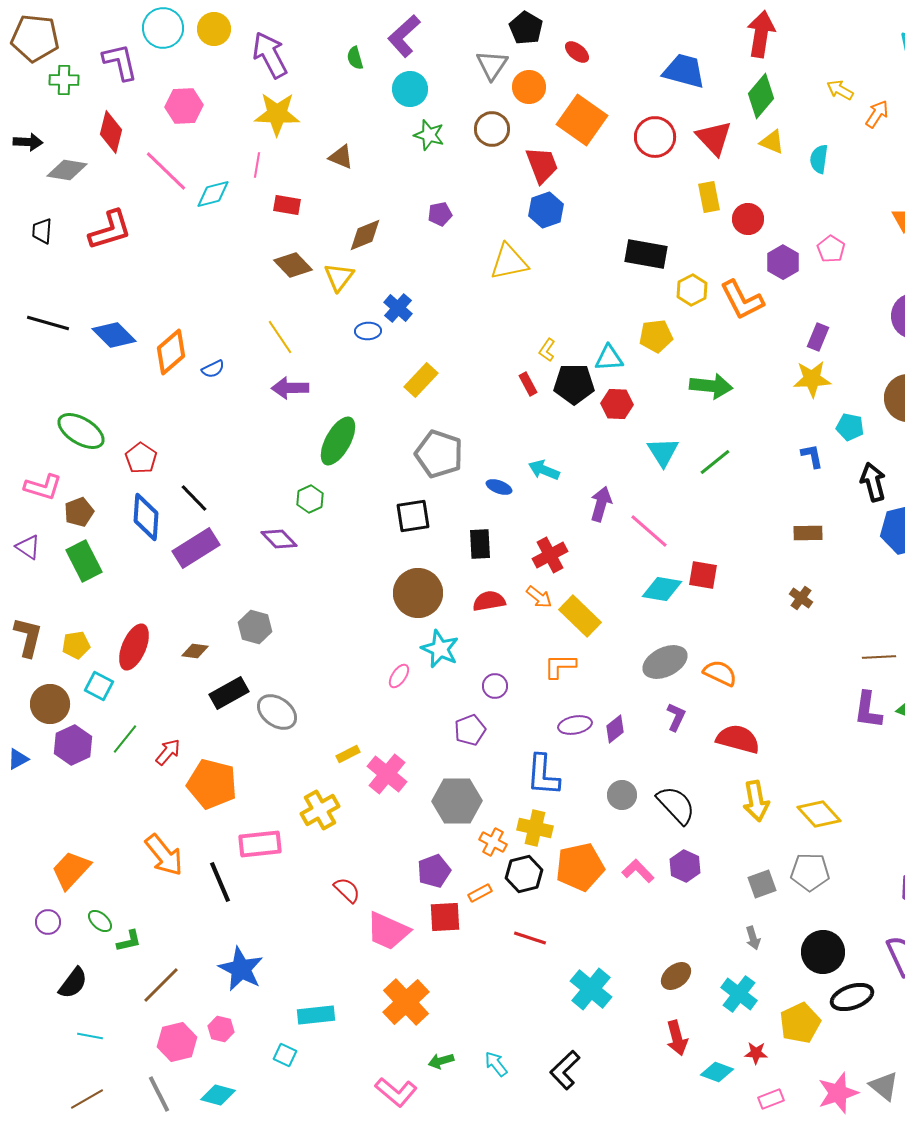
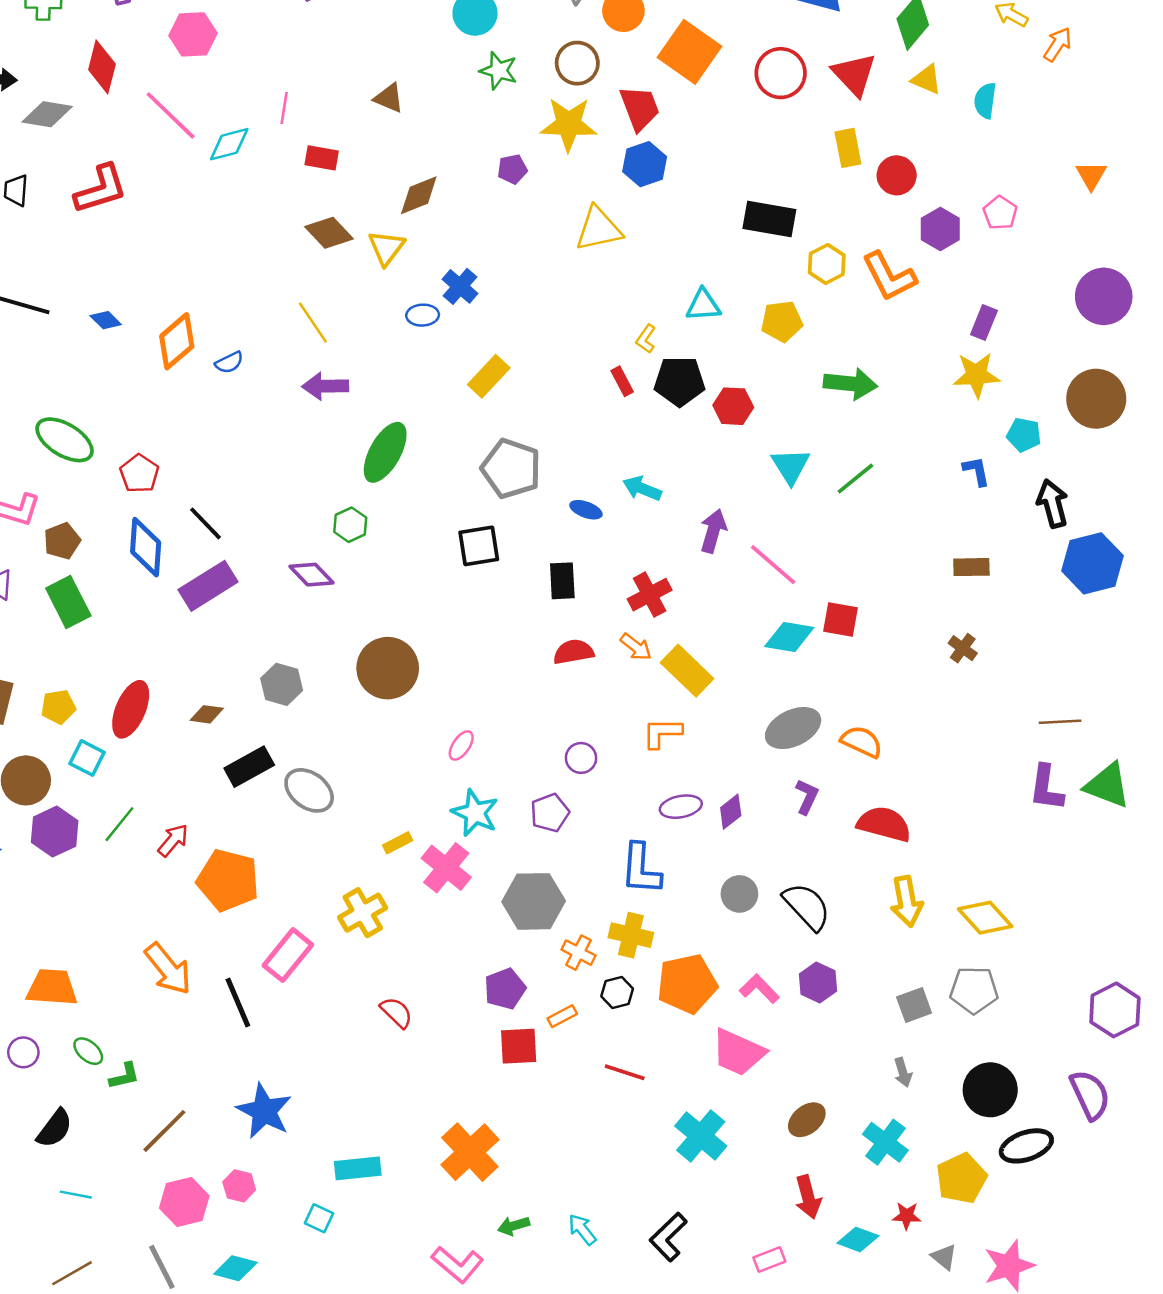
yellow star: (277, 114) -> (569, 124), moved
blue diamond: (114, 335) -> (106, 320), size x0.6
cyan triangle: (609, 358) -> (703, 305), moved
brown circle: (418, 593) -> (388, 668), moved
cyan star: (440, 649) -> (475, 813), moved
pink rectangle: (260, 844) -> (288, 955), turned -45
orange trapezoid: (71, 870) -> (52, 987), turned 51
black hexagon: (524, 874) -> (617, 992), size x0.7
pink trapezoid: (388, 931) -> (738, 1052), moved
gray triangle: (884, 1086) -> (944, 1257), moved, size x0.7
pink rectangle: (771, 1099) -> (769, 1259), moved

